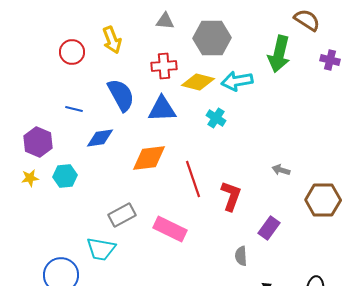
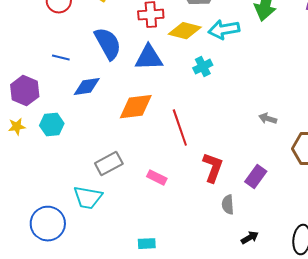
cyan cross: (216, 118) -> (203, 67), turned 30
red L-shape: (231, 196) -> (213, 168), moved
pink rectangle: (170, 229) -> (157, 178), size x0.6

